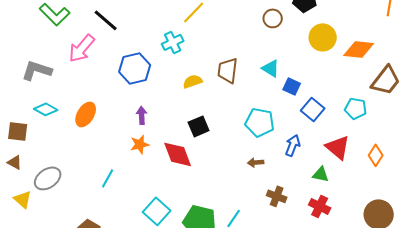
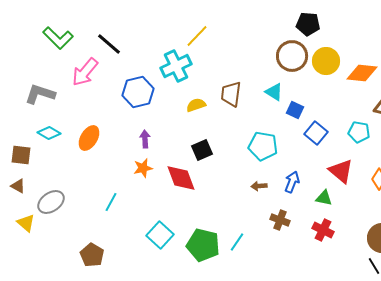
brown circle: (273, 18) -> (292, 56), moved, size x1.6
cyan cross: (173, 42) -> (176, 66), size x1.4
blue arrow: (293, 145) -> (292, 182), moved

